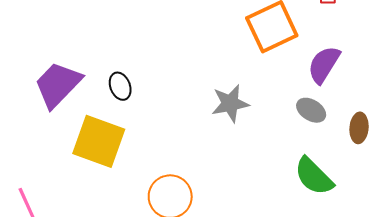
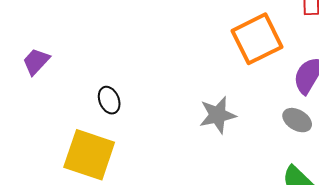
purple trapezoid: (58, 85) -> (36, 61), moved, size x0.6

